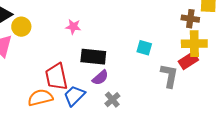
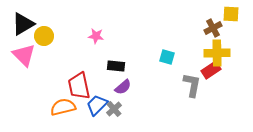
brown cross: (190, 19) -> (213, 28), turned -36
black rectangle: (93, 57) -> (116, 66), size x0.7
gray cross: (112, 100) -> (114, 109), moved

